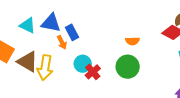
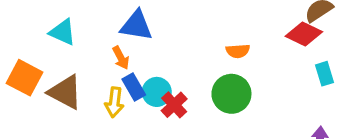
blue triangle: (51, 23) -> (136, 26), moved
blue rectangle: (72, 32) -> (134, 87), moved
yellow arrow: (45, 68) -> (114, 102), moved, size x0.7

